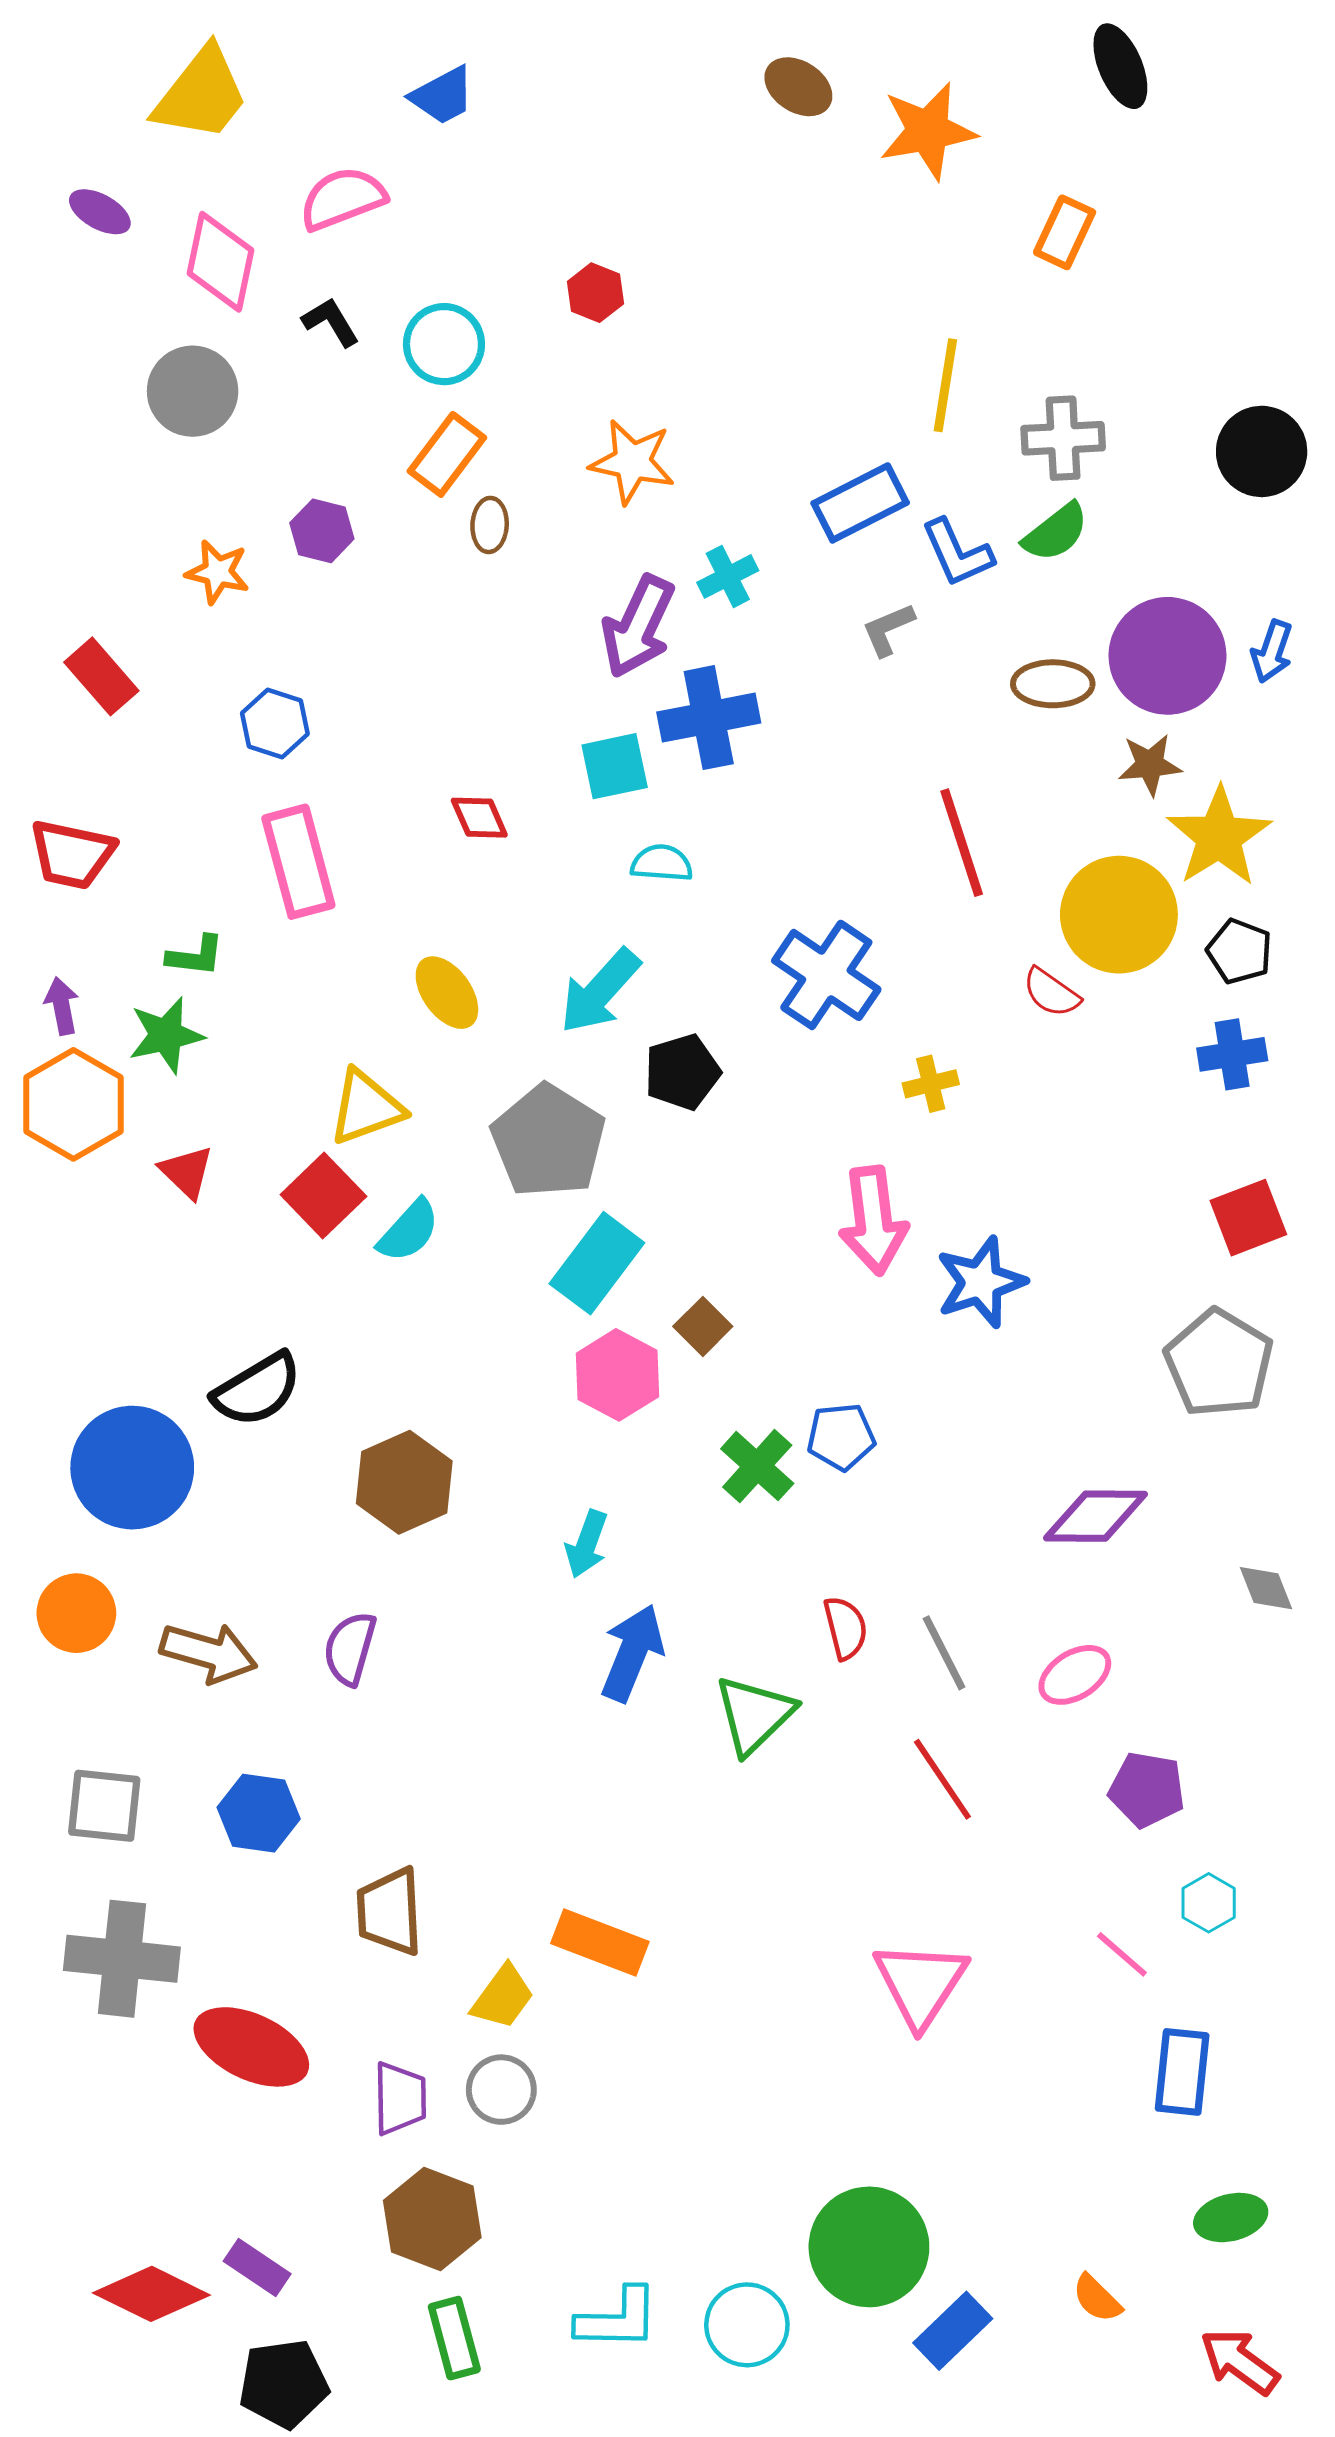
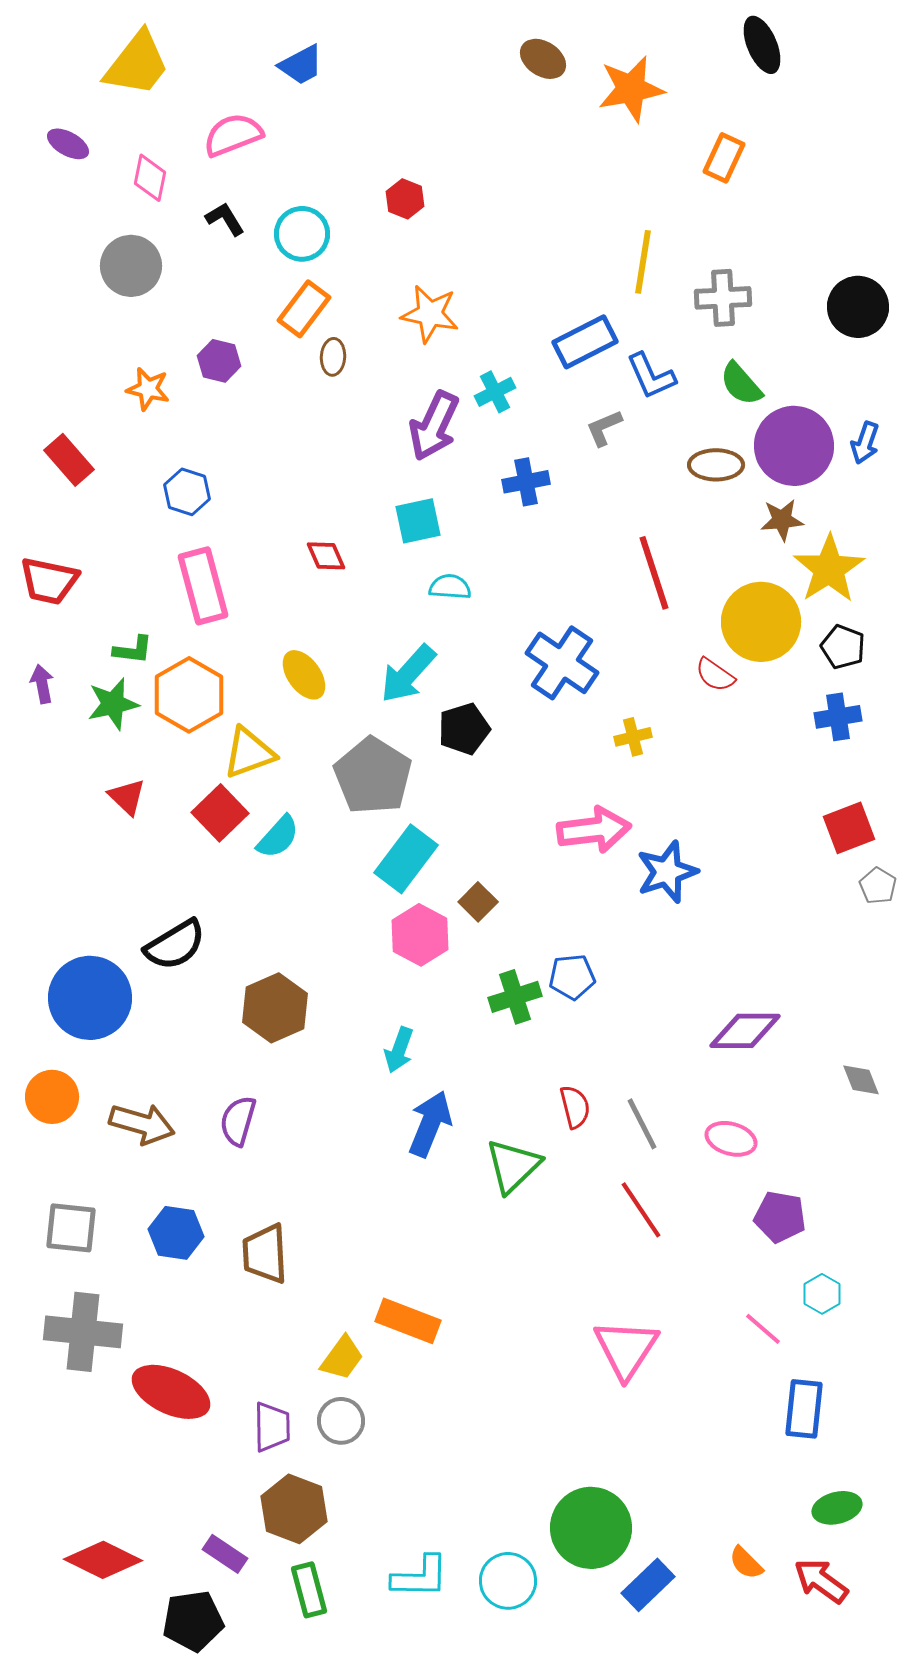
pink diamond: (220, 262) -> (150, 178), size x0.7
green semicircle: (1056, 532) -> (741, 384), moved, turned 87
blue cross: (709, 718) -> (526, 482), moved, size x0.7
orange hexagon: (73, 1104) -> (189, 695), moved
pink arrow: (873, 1221) -> (594, 830), turned -90
gray pentagon: (1219, 1363) -> (878, 886), moved, size x0.5
green cross: (757, 1466) -> (515, 997), turned 30
pink ellipse: (1075, 1675) -> (731, 1139), turned 48
brown trapezoid: (390, 1912) -> (265, 1254), moved
purple rectangle: (257, 2268) -> (225, 1554), moved
red arrow: (1240, 2362) -> (821, 1581), moved

